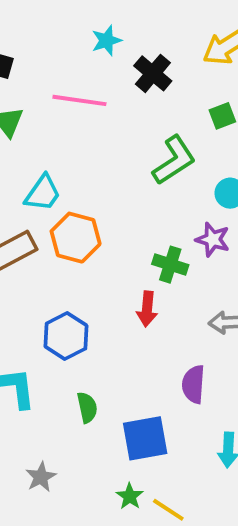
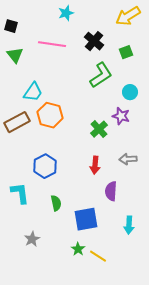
black cross: (153, 73) -> (94, 41), moved
green cross: (170, 265) -> (99, 129), turned 30
red arrow: (147, 309) -> (95, 165), moved

